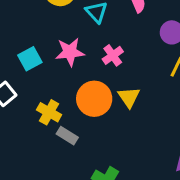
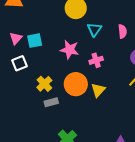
cyan square: (30, 59) -> (35, 41), moved
gray rectangle: (67, 136) -> (51, 102), turned -64

